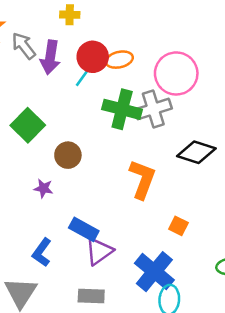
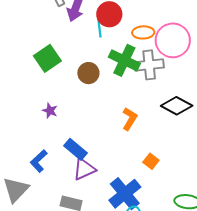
orange ellipse: (119, 60) -> (143, 32), moved
cyan line: (84, 75) -> (99, 28), turned -54
brown circle: (68, 155) -> (88, 73), moved
orange L-shape: (142, 179) -> (130, 119), size x0.7

